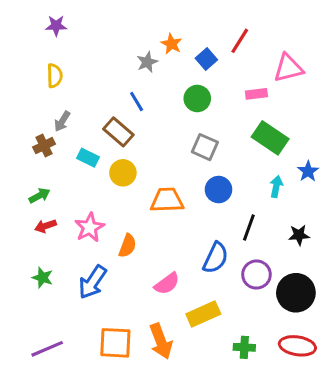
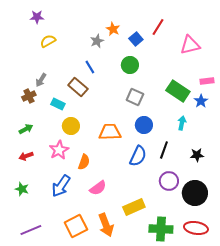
yellow semicircle: (55, 76) -> (48, 41), moved, turned -119
pink rectangle: (256, 94) -> (207, 81), moved
blue star: (308, 171) -> (201, 101), moved
yellow circle: (123, 173) -> (71, 126), moved
red arrow: (46, 226) -> (26, 156), moved
blue semicircle: (215, 258) -> (138, 156), moved
green star: (42, 278) -> (22, 189), moved
pink semicircle: (167, 284) -> (98, 188), moved
orange square: (115, 343) -> (76, 226), turned -30
green cross: (244, 347) -> (161, 229), size x1.6

